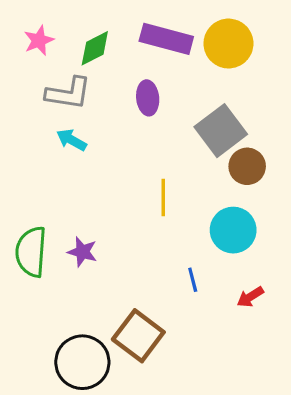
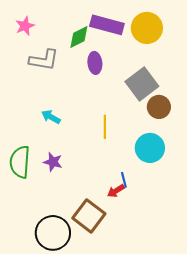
green diamond: (95, 48) -> (79, 37), moved
cyan arrow: (71, 140) -> (51, 117), moved
red arrow: (250, 297) -> (116, 191), moved

